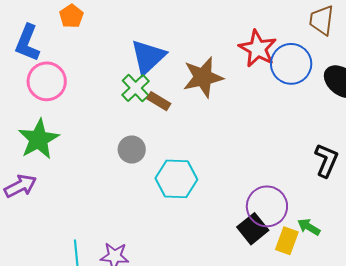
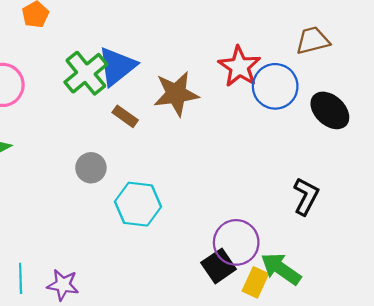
brown trapezoid: (322, 20) -> (313, 40), turned 64
green cross: (136, 88) -> (86, 73), moved, size x1.4
green arrow: (309, 227) -> (281, 269), size x1.6

